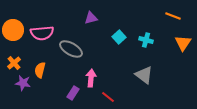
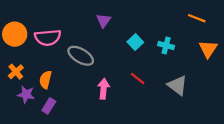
purple triangle: (91, 18) -> (103, 20), turned -40
gray triangle: (144, 75) -> (177, 85), moved
purple rectangle: (73, 93) -> (49, 106), moved
red line: (108, 97) -> (138, 79), moved

